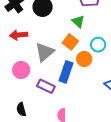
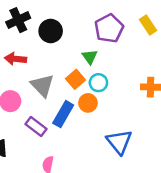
cyan circle: (98, 45) -> (98, 83), moved
gray triangle: (45, 52) -> (42, 85), turned -45

